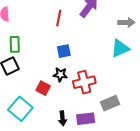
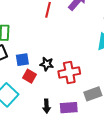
blue square: (64, 51) -> (22, 60), moved

